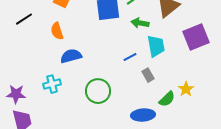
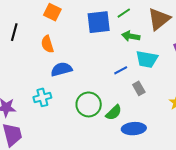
black line: (24, 19) -> (14, 32), turned -42
cyan trapezoid: (156, 46) -> (147, 59), turned 110
green semicircle: (167, 99) -> (114, 113), moved

